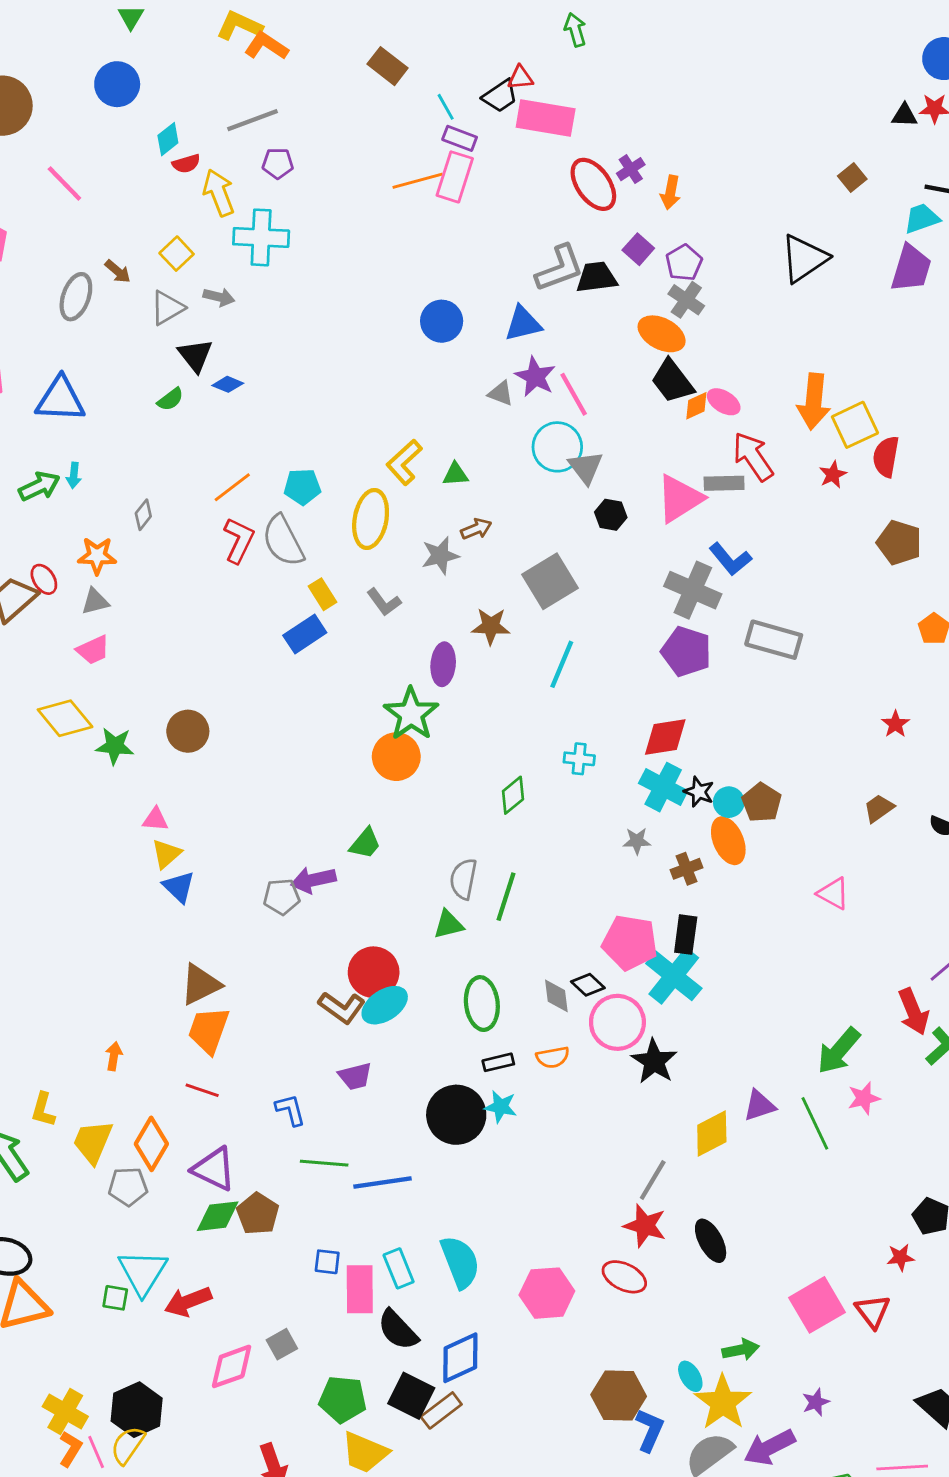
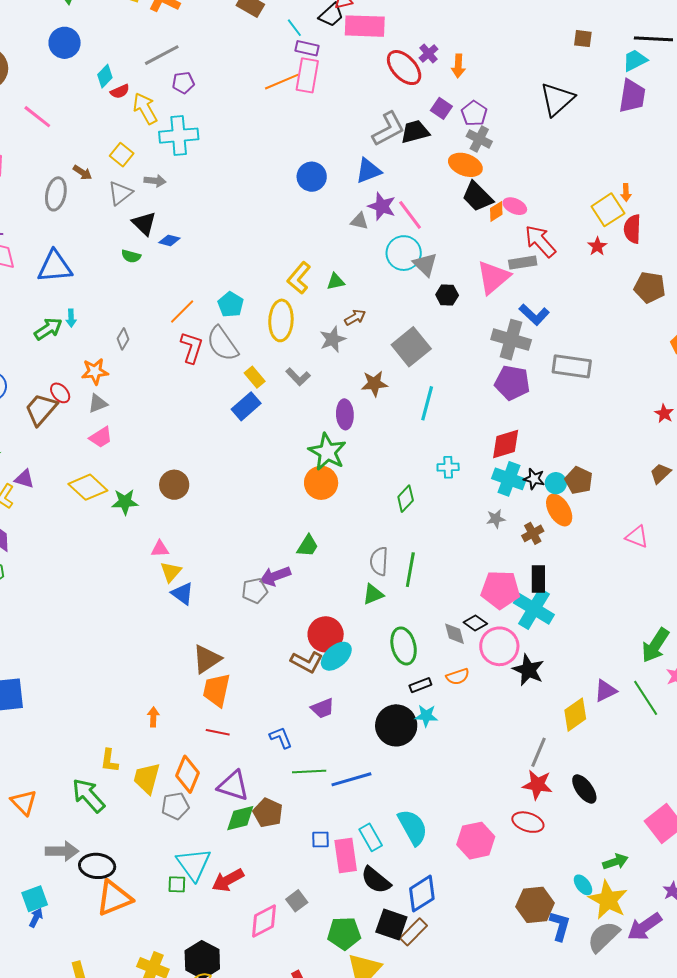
brown square: (852, 178) -> (583, 39), turned -36
green semicircle: (170, 399) -> (131, 256), turned 60
orange arrow: (814, 401) -> (626, 192), moved, size x0.5
cyan pentagon: (302, 487) -> (231, 304), turned -30

